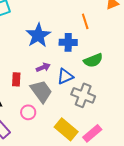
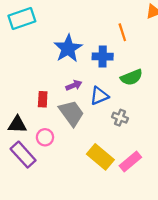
gray cross: (83, 95) -> (120, 118), size x0.6
pink circle: (28, 112) -> (45, 137), moved

